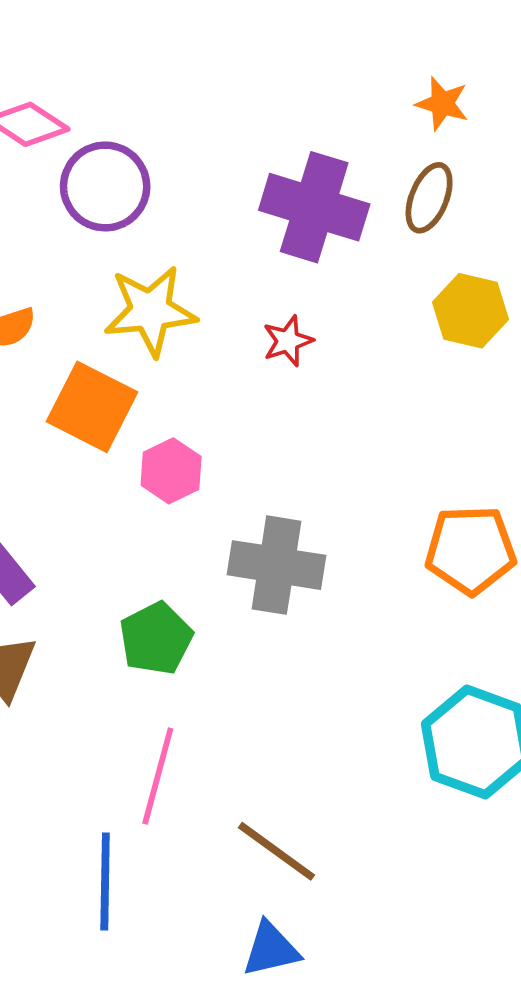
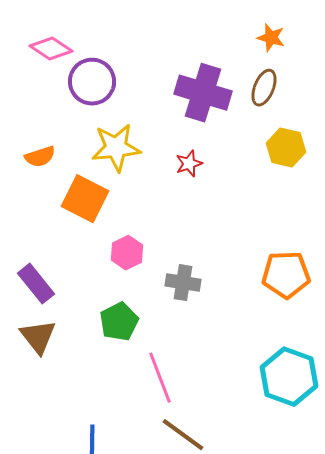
pink hexagon: (171, 471) -> (127, 253), moved
gray cross: (277, 565) -> (183, 283), size x0.7
pink line: (158, 776) -> (160, 378), moved, turned -36

